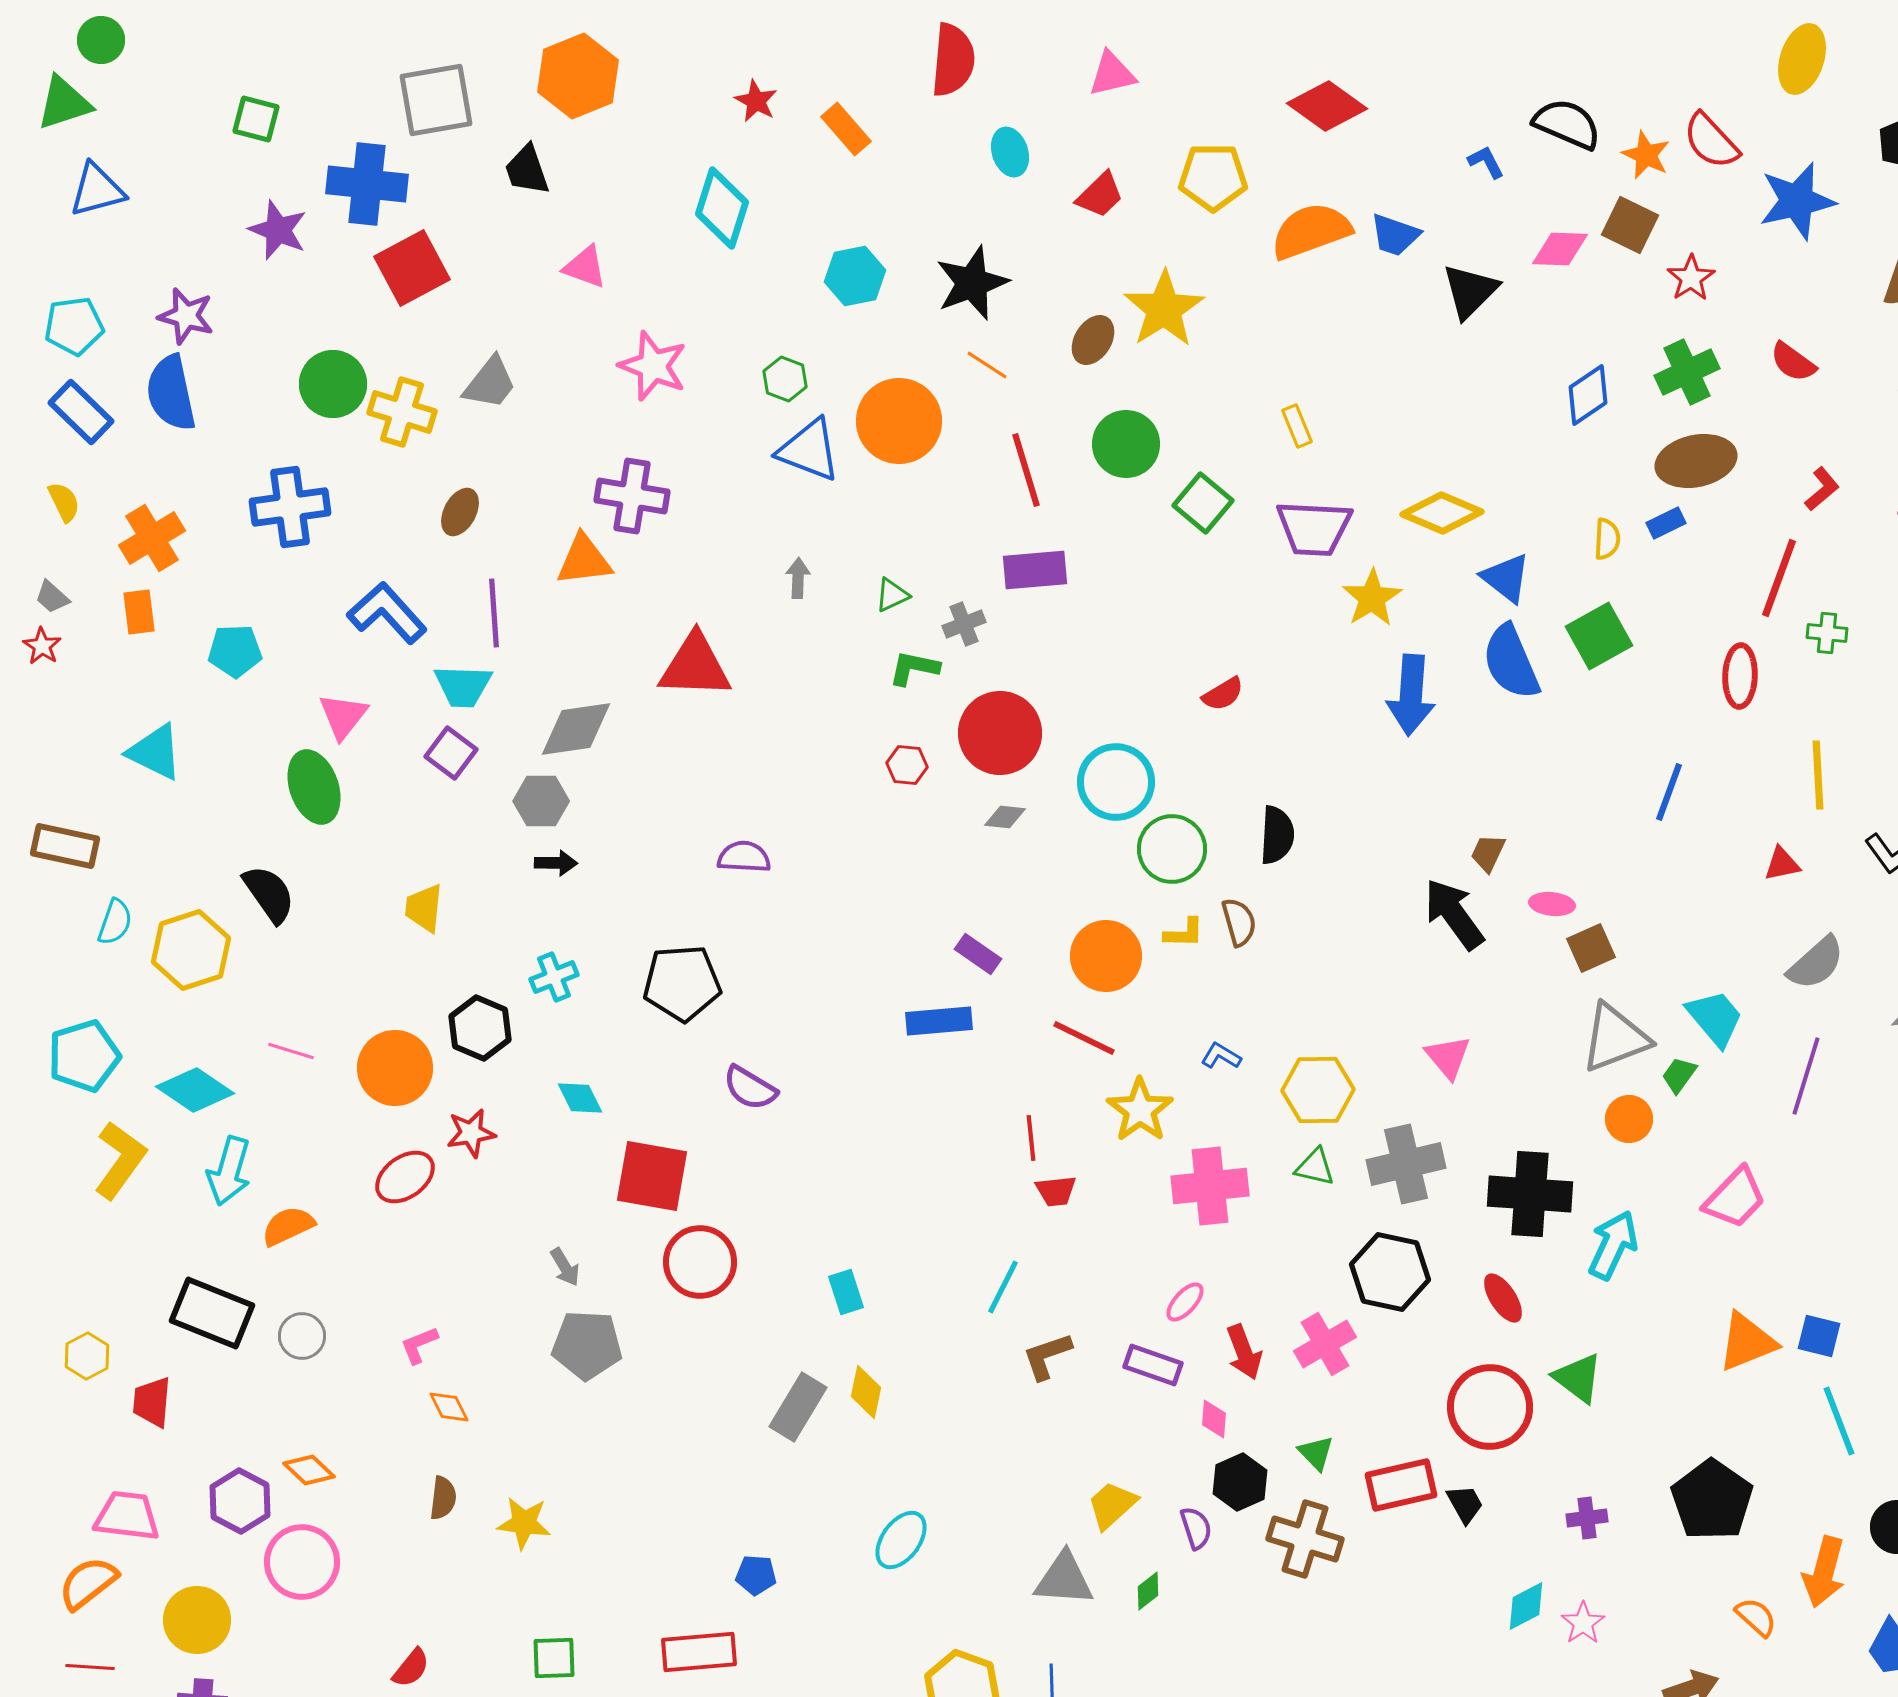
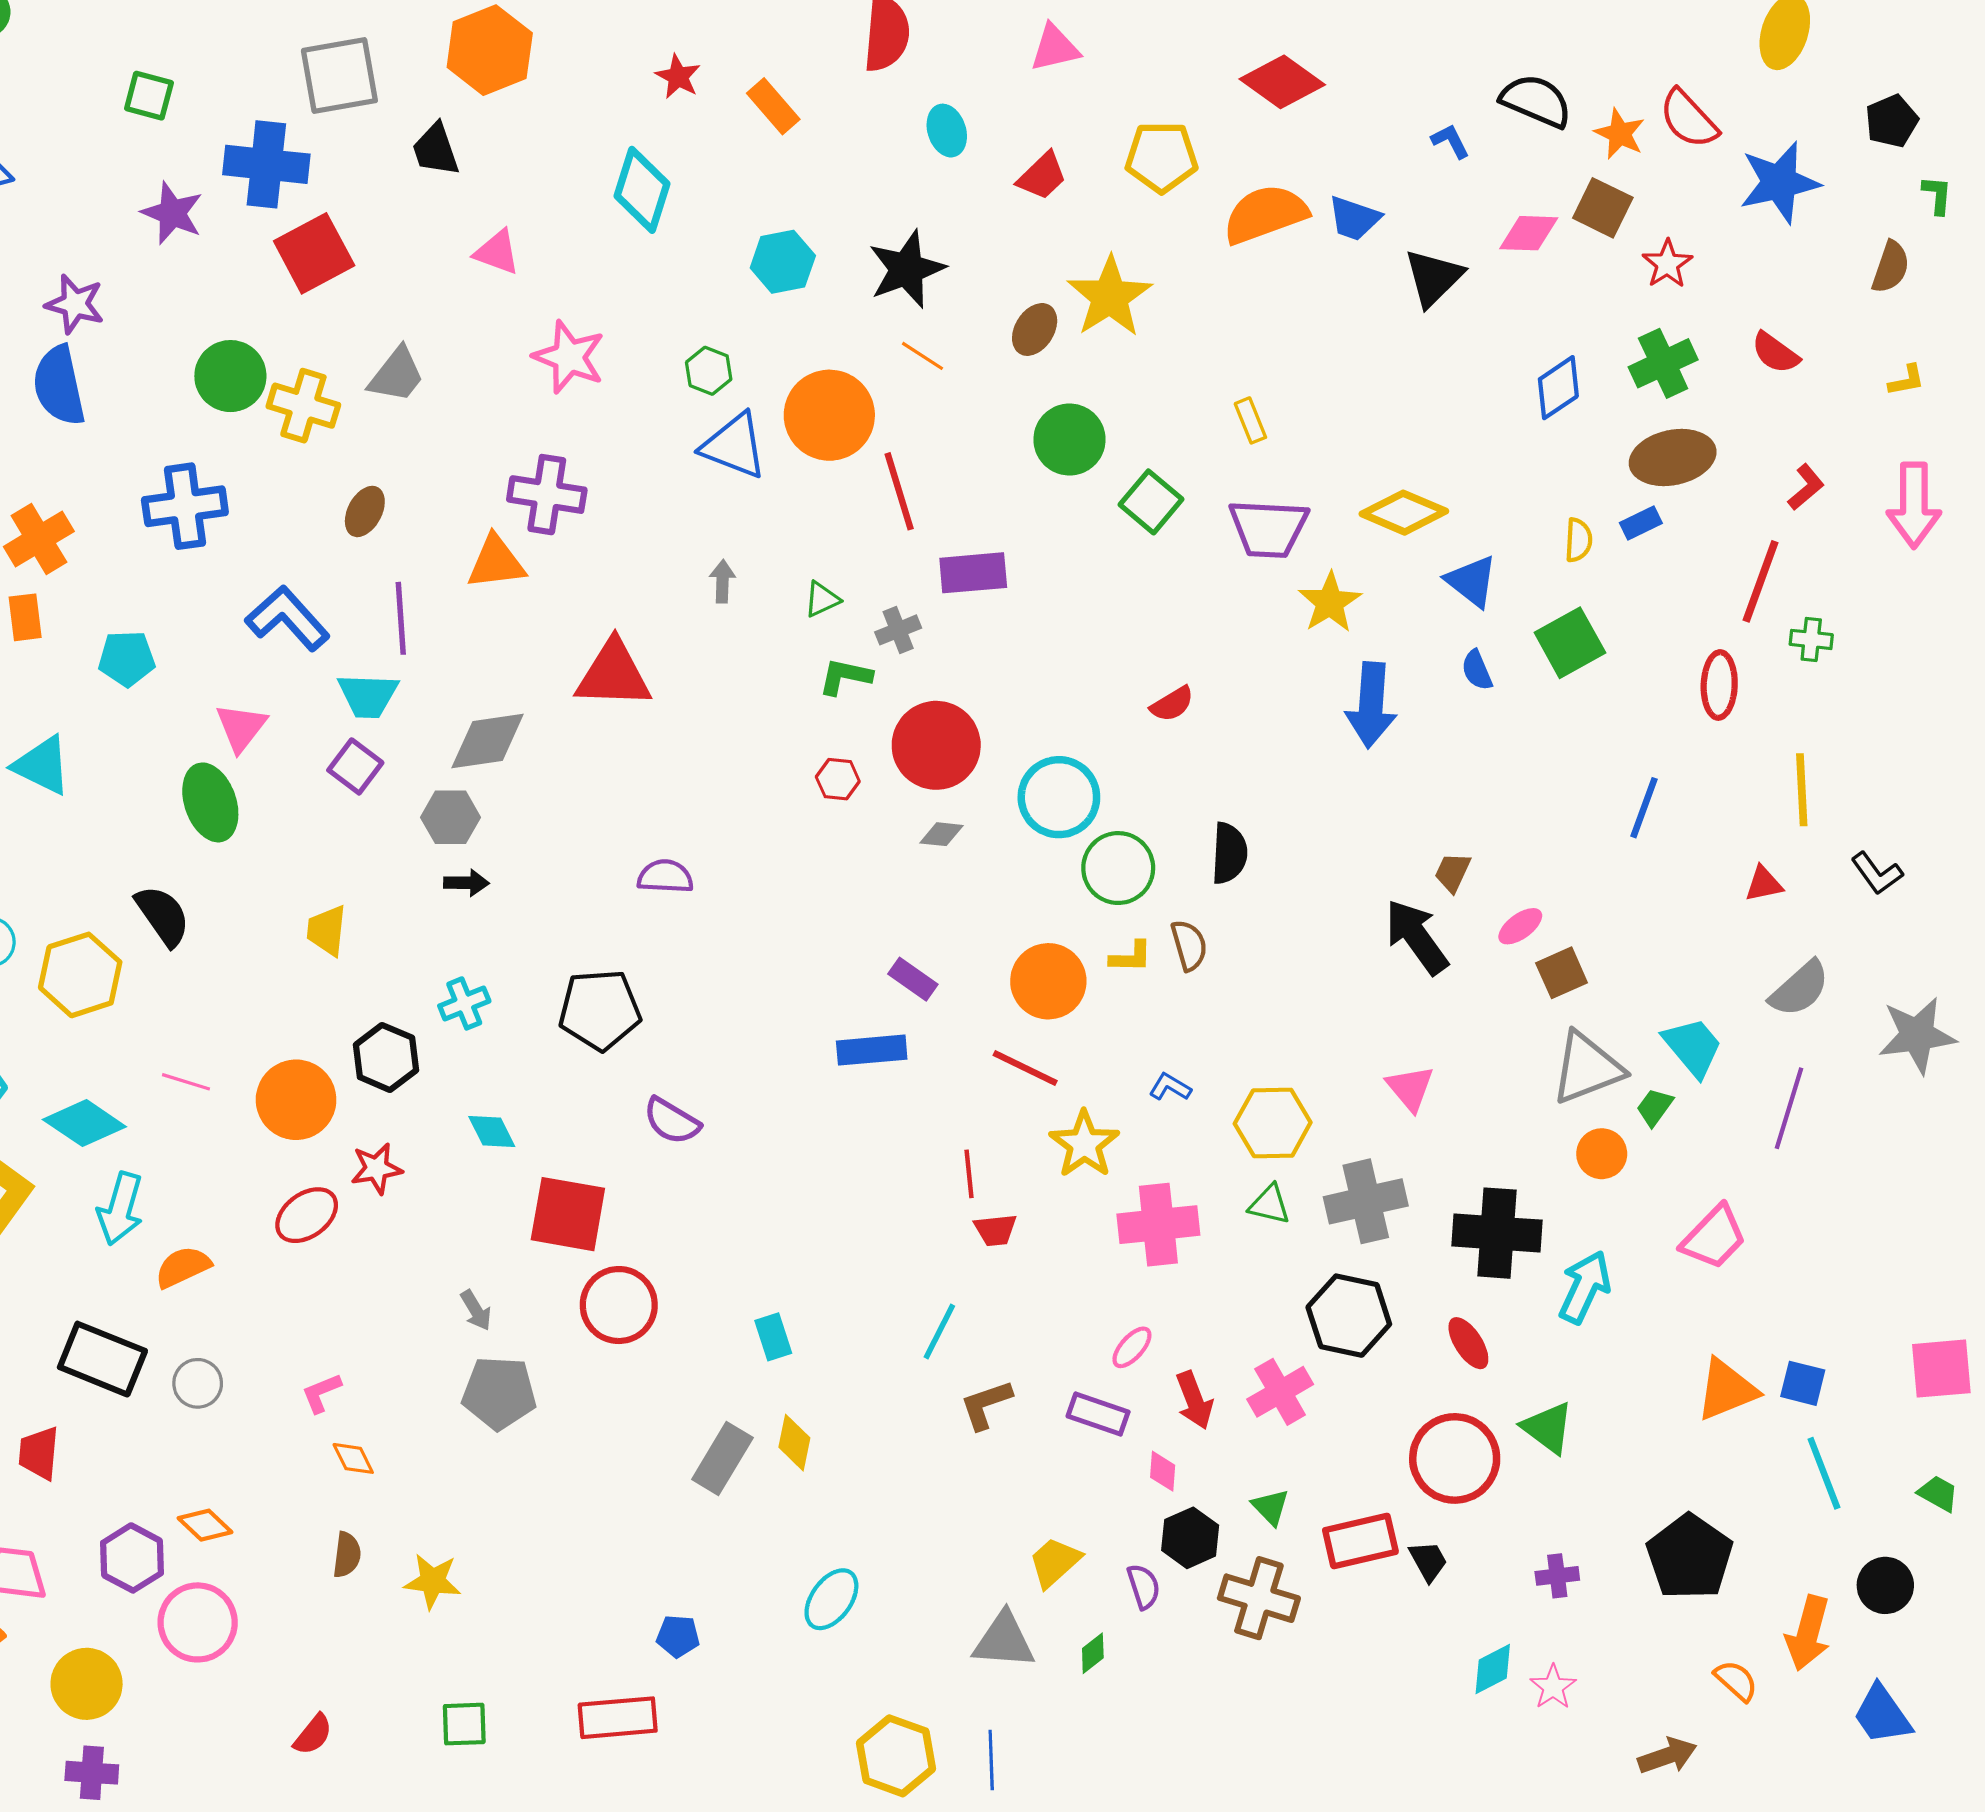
red line: (1026, 470) -> (899, 491), moved
blue semicircle: (1511, 662) -> (1477, 670), size x0.5
pink ellipse: (1552, 904) -> (1520, 926), turned -42

